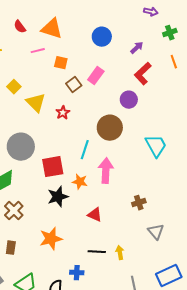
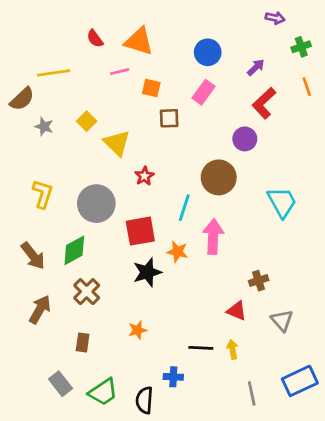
pink rectangle: (96, 76) -> (204, 92), moved
brown square: (74, 85) -> (169, 118), turned 35
red star: (63, 113) -> (144, 176), moved
red triangle: (95, 215) -> (237, 311), moved
orange star: (51, 239) -> (138, 330), size x0.6

